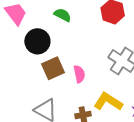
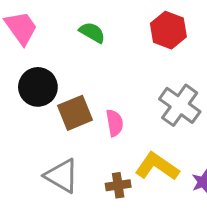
black circle: (37, 41) -> (38, 87), moved

